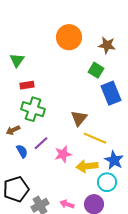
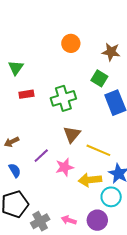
orange circle: (69, 37) -> (71, 43), size x0.7
green cross: (33, 109) -> (63, 98), moved, turned -35
brown triangle: (79, 118) -> (72, 134), moved
blue semicircle: (22, 151) -> (15, 170), moved

